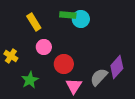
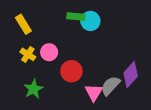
yellow rectangle: (34, 22) -> (23, 24), moved
yellow cross: (11, 56) -> (28, 54), moved
pink triangle: (74, 86) -> (94, 92), moved

